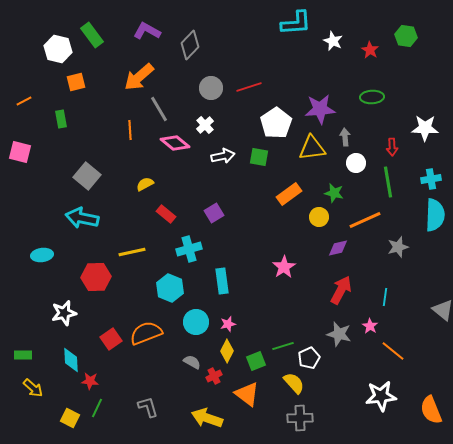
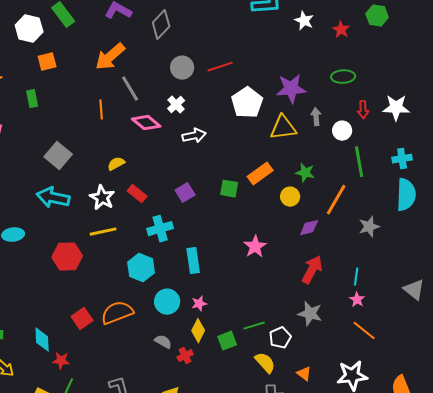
red arrow: (392, 147) -> (363, 110), moved
green square: (259, 157) -> (229, 189), moved
white circle: (356, 163) -> (342, 131), moved
orange line: (365, 220) -> (336, 200), turned -36
white star: (64, 313) -> (102, 198), moved, turned -30
pink star: (370, 326) -> (357, 300), moved
orange triangle: (247, 394) -> (304, 374), moved, size x0.6

